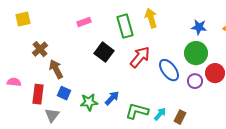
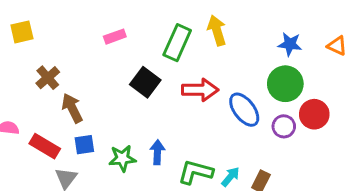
green rectangle: (125, 26) -> (177, 43), turned 40
red arrow: (140, 57) -> (200, 90), turned 50
blue square: (64, 93) -> (84, 145), turned -32
red rectangle: (38, 94) -> (45, 146), turned -66
blue arrow: (112, 98) -> (157, 152), turned -42

